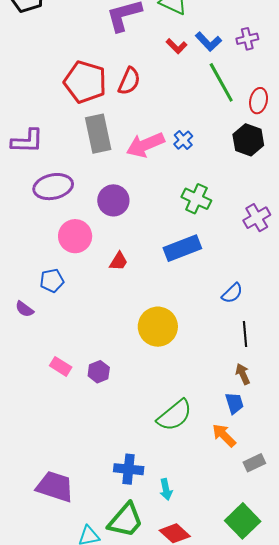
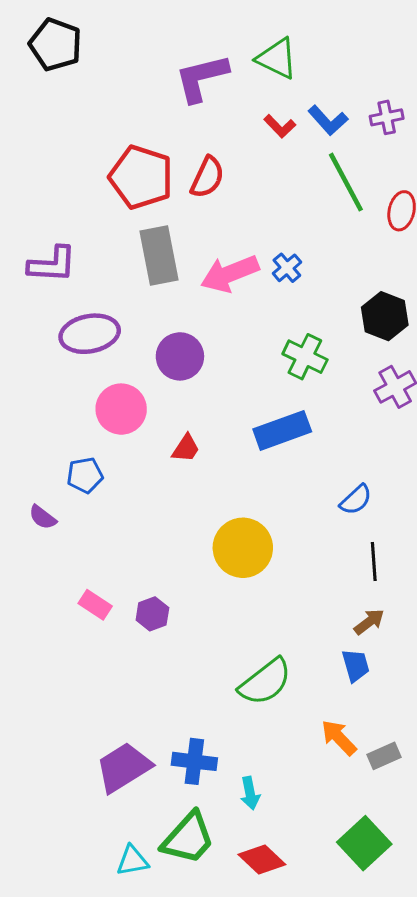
black hexagon: (248, 140) -> (385, 316), moved
brown arrow: (243, 374) -> (369, 622), turned 75
orange arrow: (224, 435) -> (339, 738), moved
purple trapezoid: (55, 487) -> (124, 767), moved, turned -51

